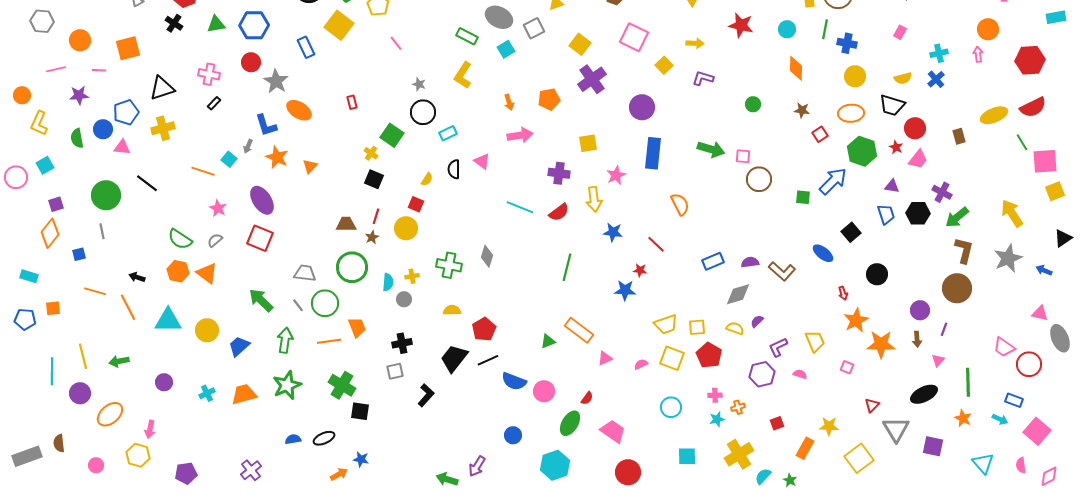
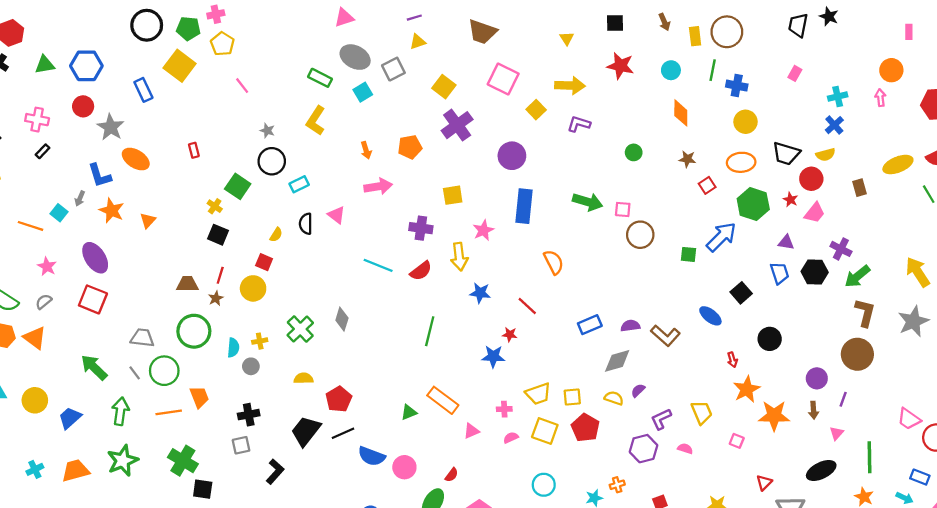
yellow arrow: (695, 43) -> (570, 86), size x1.5
yellow semicircle: (903, 78) -> (826, 155), moved
green cross: (449, 265) -> (300, 329), turned 35
pink cross: (715, 395) -> (504, 409), moved

